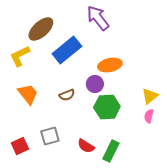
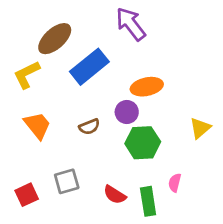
pink semicircle: (149, 116) -> (175, 183), moved
green rectangle: (111, 151) -> (148, 201), turned -35

